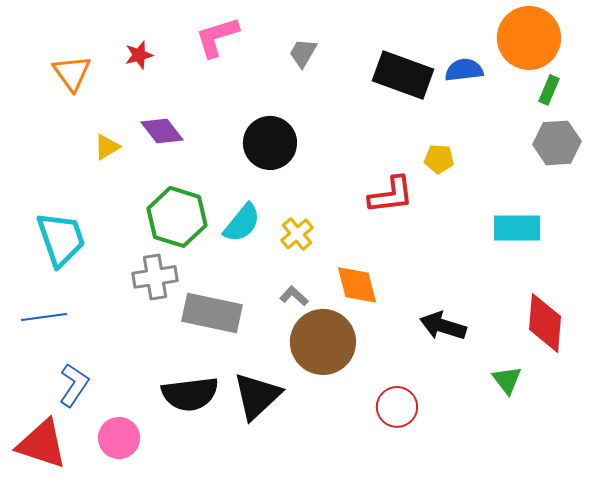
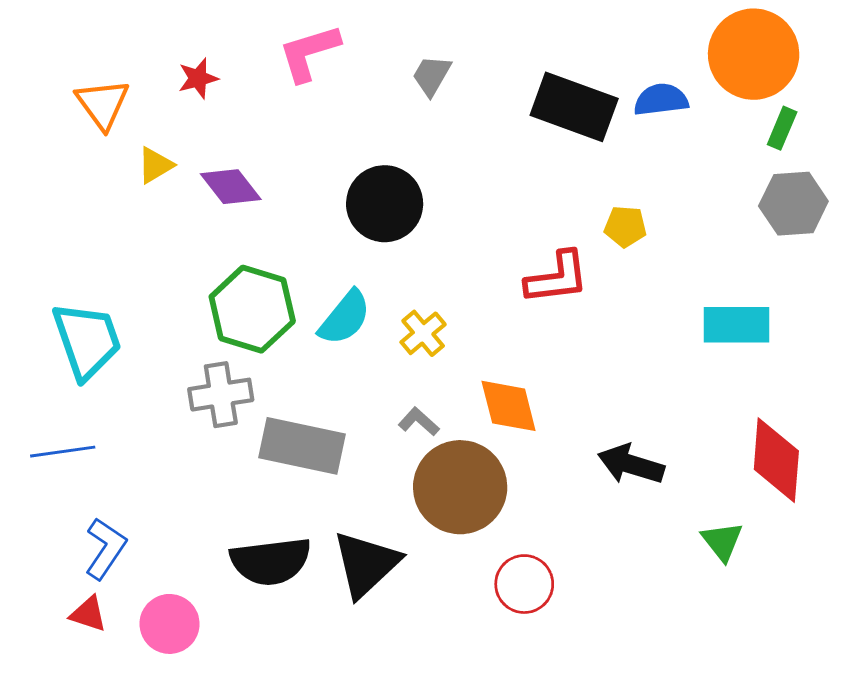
yellow triangle: (107, 147) -> (155, 165), moved
red circle: (397, 407) -> (524, 584), moved
red triangle: (42, 444) -> (88, 614), moved, size x0.5

